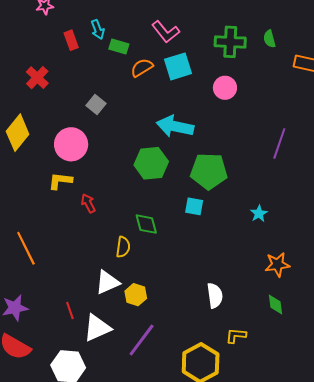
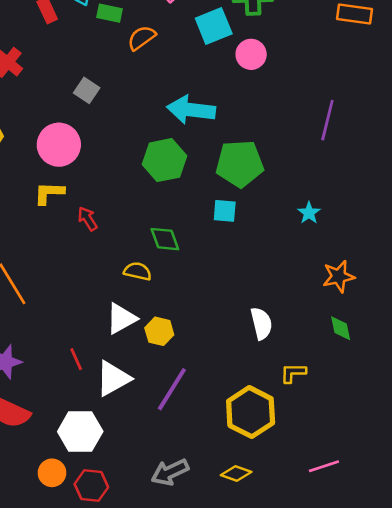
cyan square: (178, 66) -> (214, 26), moved
yellow semicircle: (123, 247) -> (138, 271), turned -80

